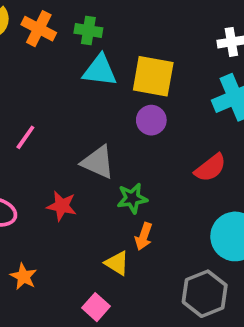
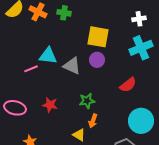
cyan triangle: (100, 71) -> (48, 56), moved
pink line: (25, 137) -> (31, 69), turned 32
gray triangle: (98, 162) -> (72, 66), moved

